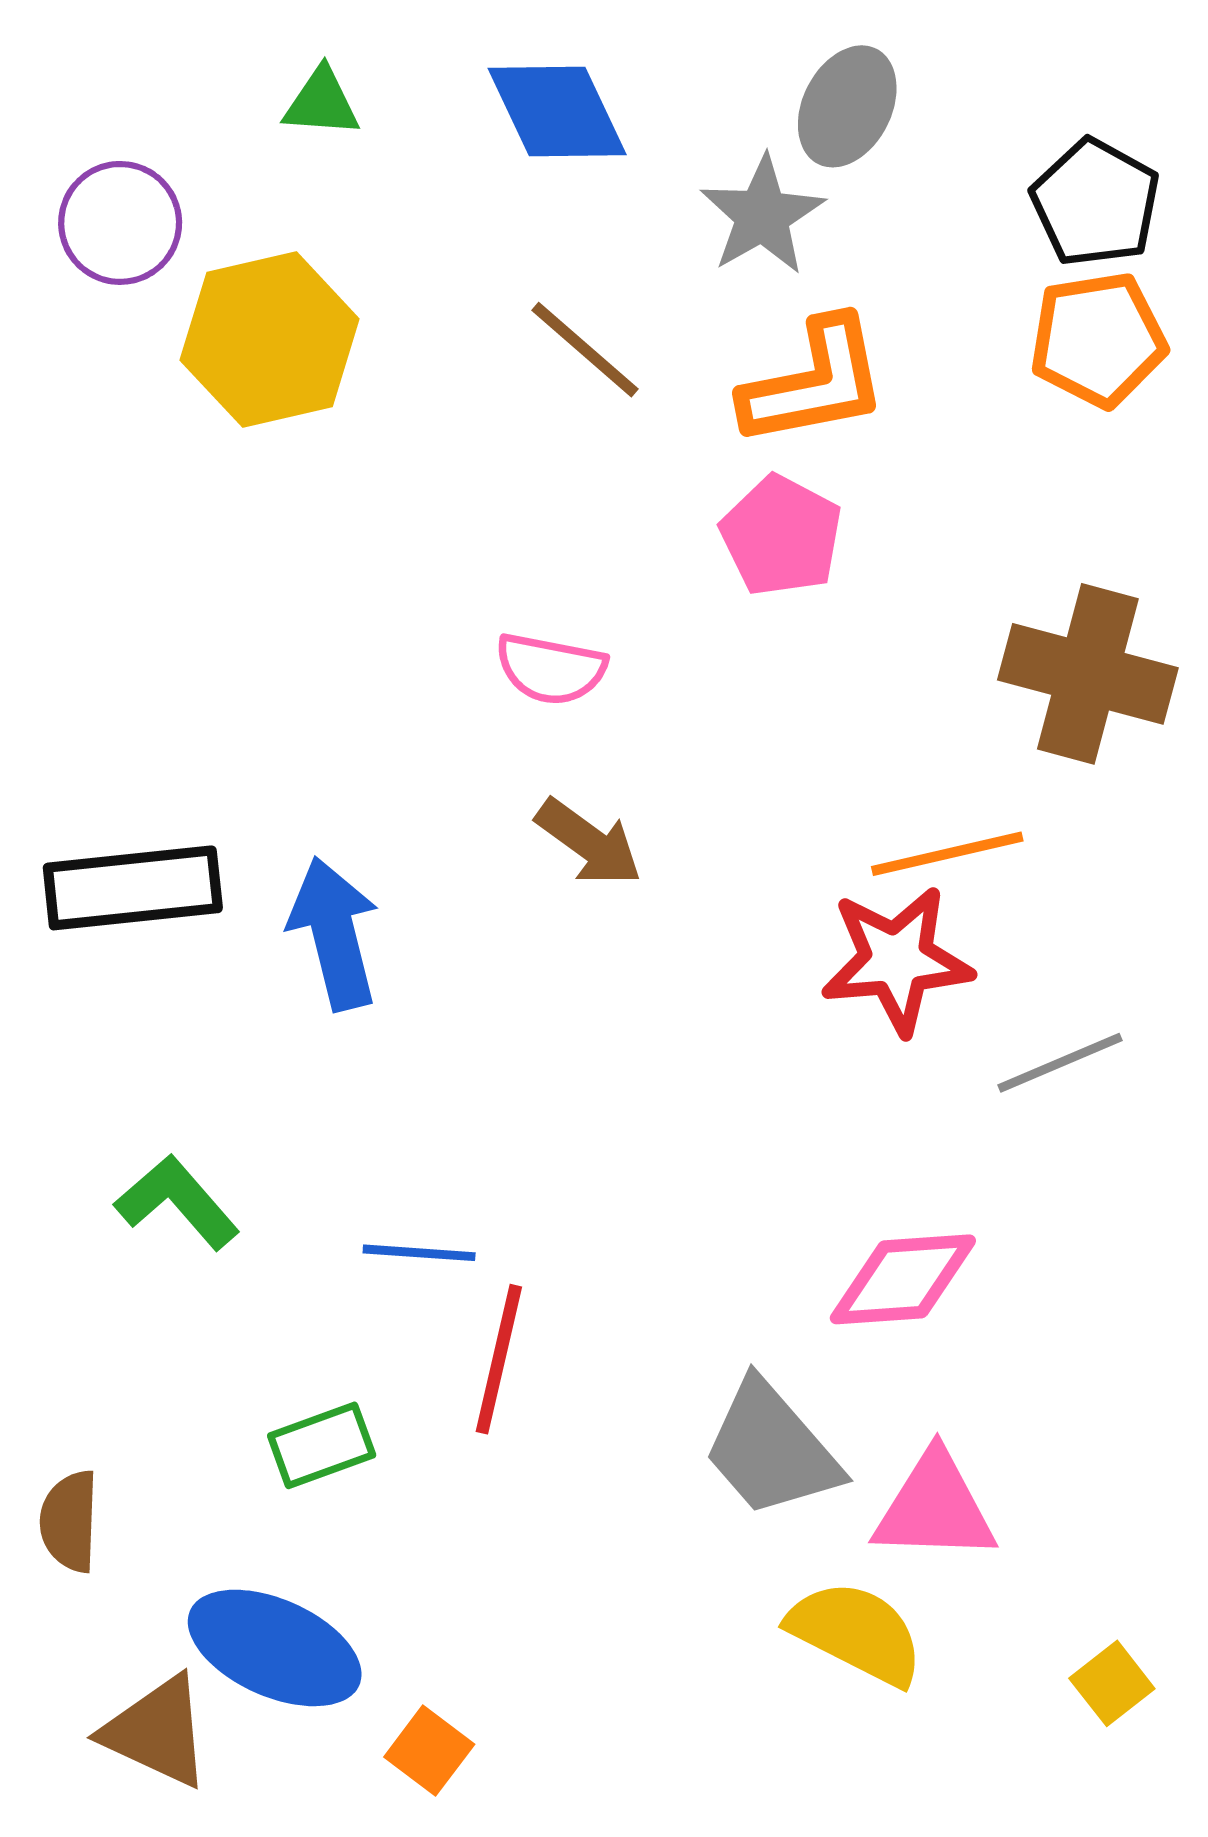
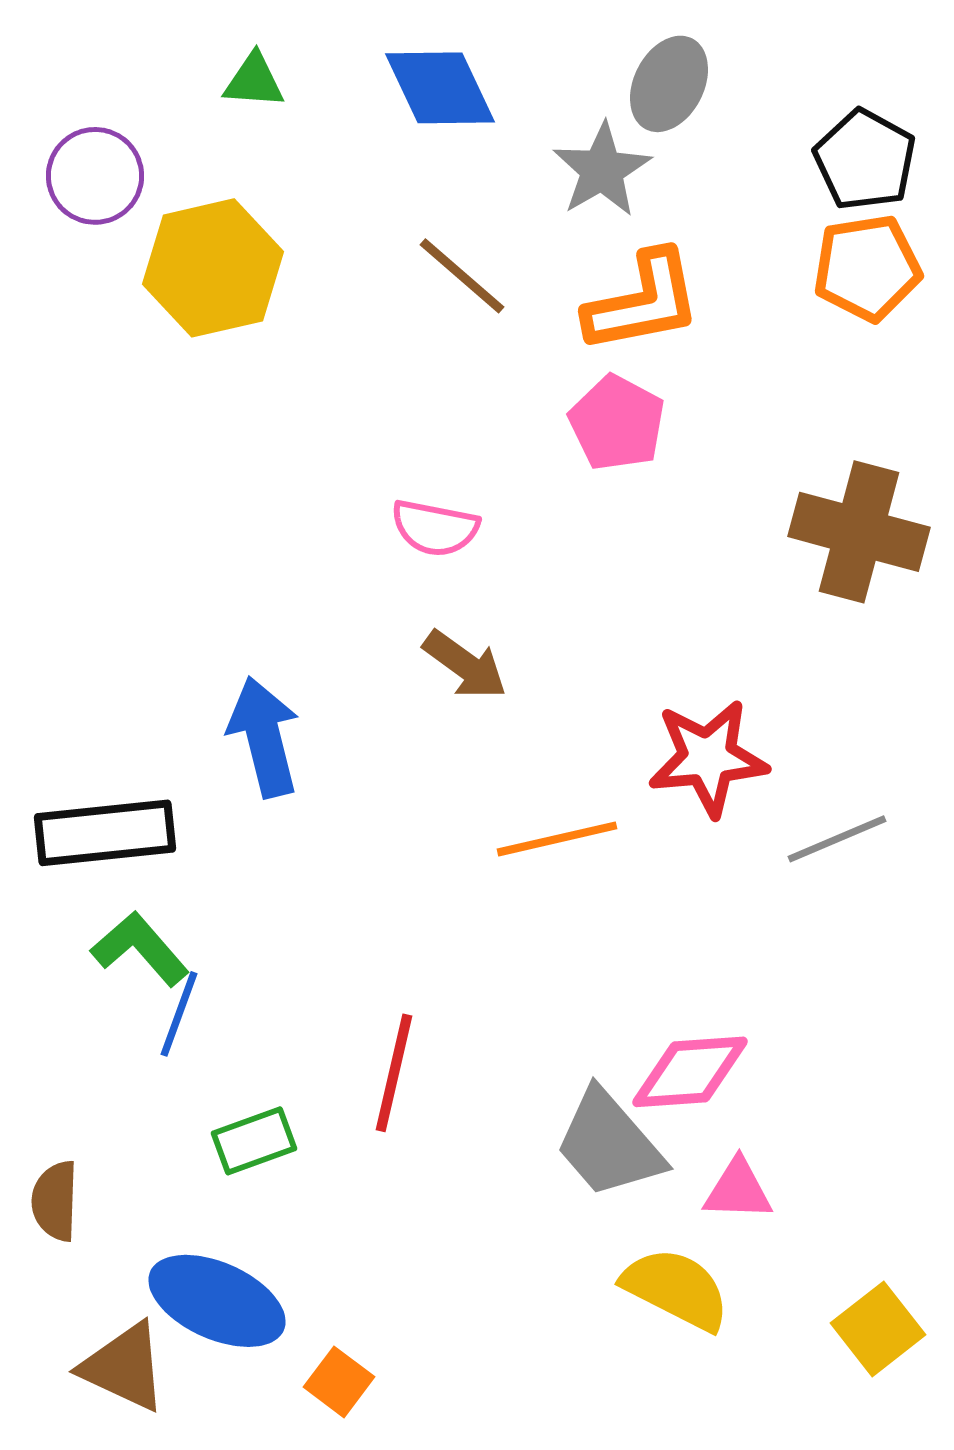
orange line: (947, 854) -> (557, 839), moved
black rectangle: (133, 888) -> (105, 833), moved
blue line: (419, 1253) -> (179, 1014), moved, turned -74
pink diamond: (903, 1279) -> (690, 1072), moved
pink triangle: (935, 1507) -> (738, 1190), size x0.7
yellow square: (1112, 1683) -> (878, 1329), size x1.4

